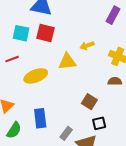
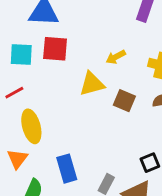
yellow ellipse: (36, 76) -> (31, 126), moved, turned -75
brown square: (89, 102) -> (124, 101), moved

